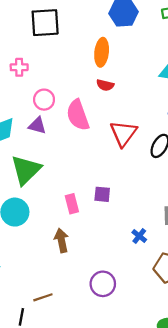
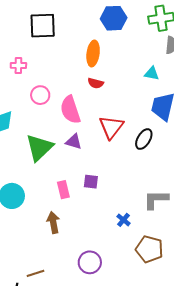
purple triangle: (37, 126) -> (74, 142), moved
green triangle: (26, 170) -> (39, 148), moved

